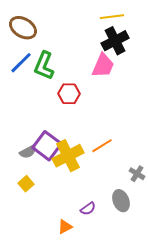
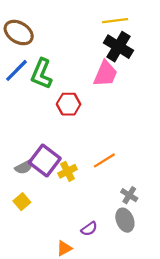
black cross: (115, 41) -> (118, 47), turned -32
yellow cross: (68, 156) -> (67, 171), size x0.6
gray cross: (137, 174) -> (129, 195), moved

